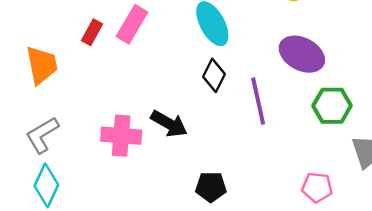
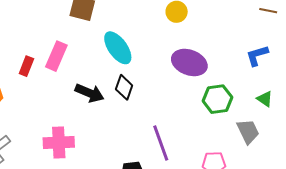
purple line: (258, 101) -> (161, 143), moved
black arrow: (169, 124) -> (90, 93), moved

